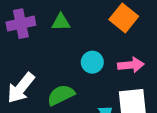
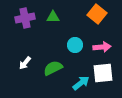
white arrow: (21, 88) -> (25, 63), size x0.6

